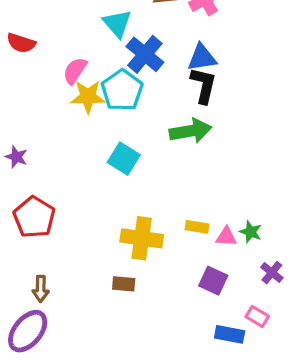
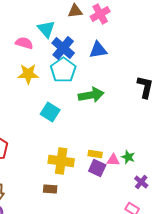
pink semicircle: (75, 71) -> (24, 43), moved, turned 72
black L-shape: (204, 85) -> (145, 87), moved
cyan pentagon: (122, 90) -> (63, 70), moved
purple square: (213, 281) -> (97, 168), moved

